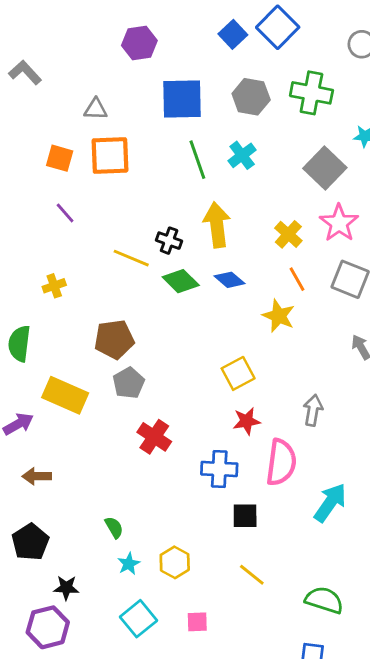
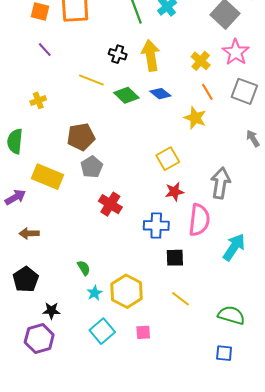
black cross: (169, 241) -> (118, 54), moved
gray arrow: (313, 410) -> (221, 183), size x1.4
yellow hexagon: (175, 562) -> (127, 291), size x1.5

